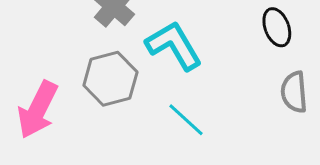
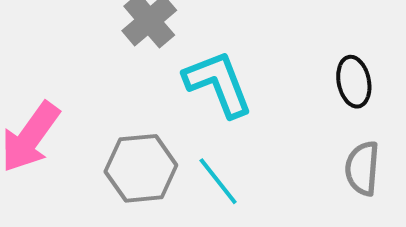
gray hexagon: (110, 79) -> (141, 168), moved

